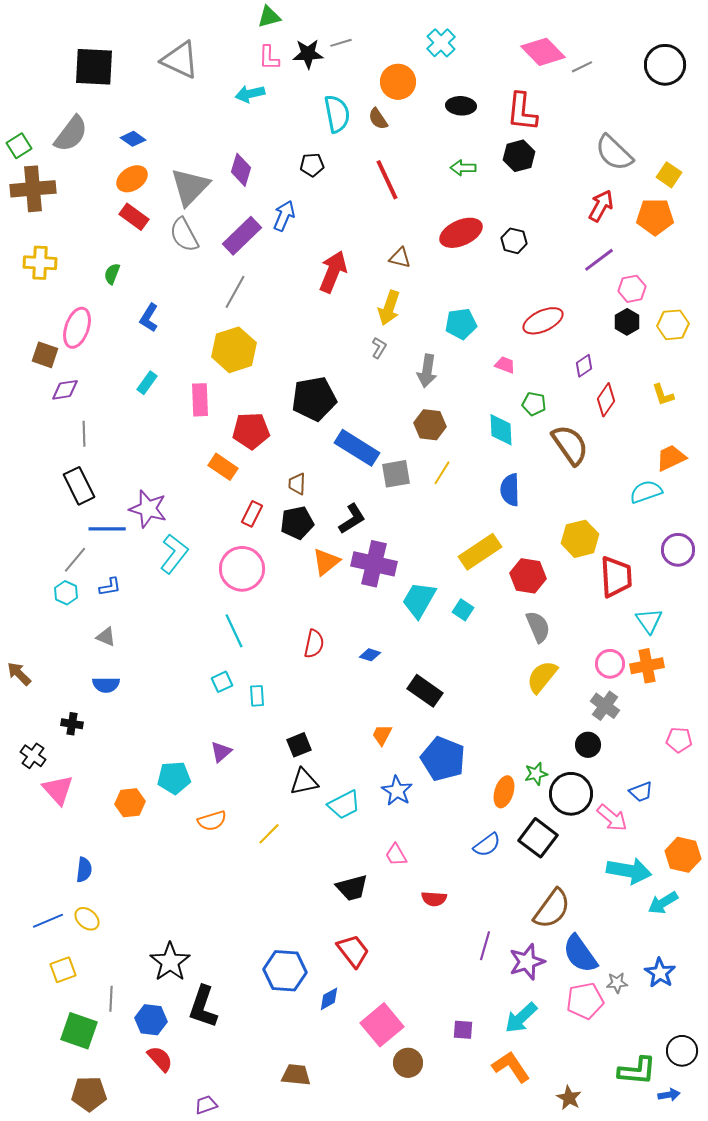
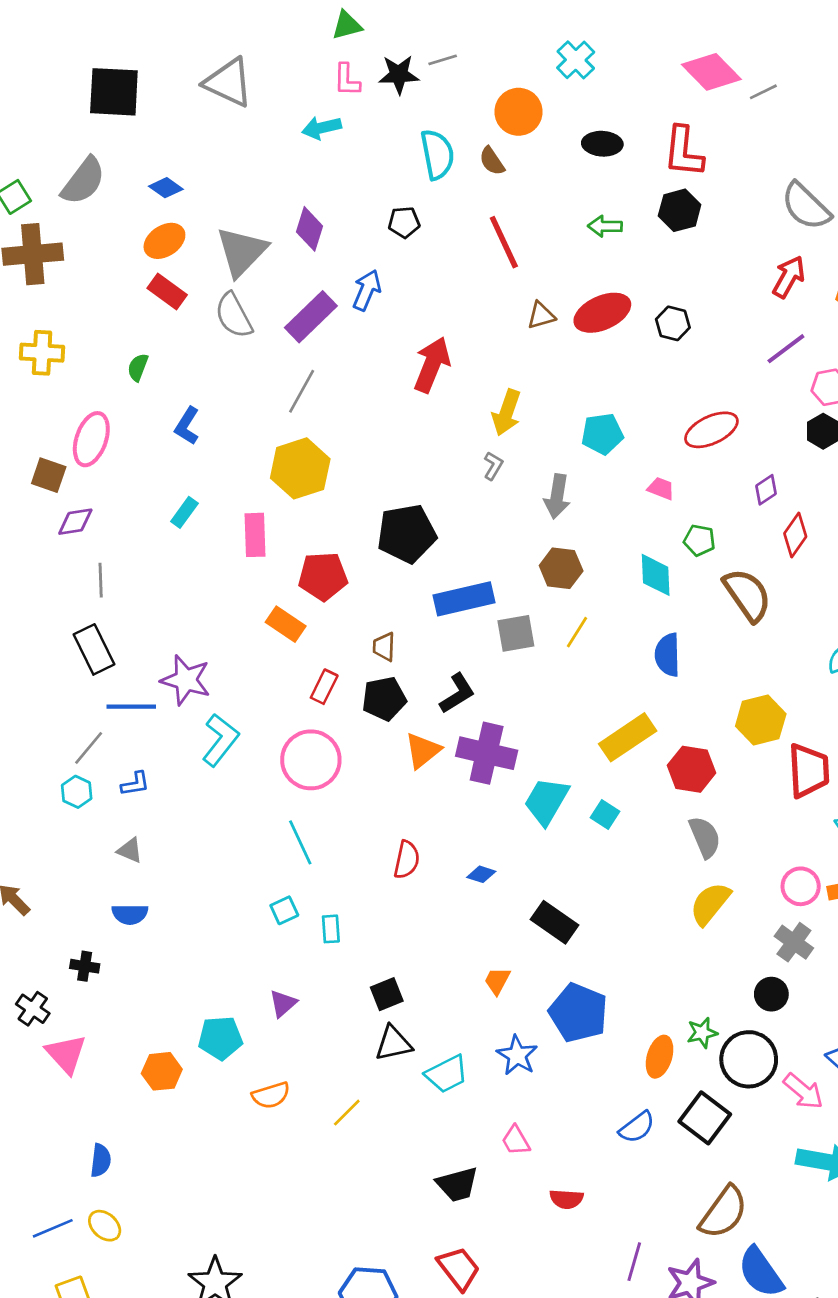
brown triangle: (400, 258) -> (541, 315), moved, turned -30
blue rectangle: (357, 448) -> (464, 599), turned -45

